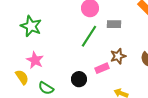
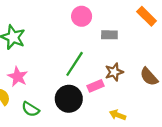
green line: (89, 36) -> (75, 64), moved
black circle: (79, 79) -> (69, 99), size x1.5

